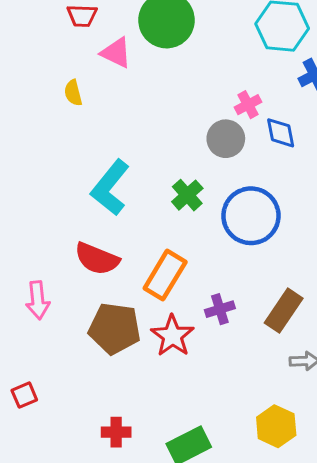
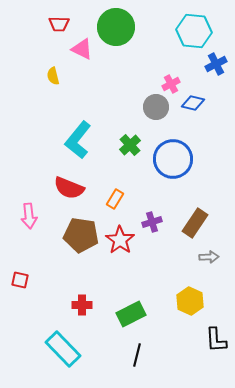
blue diamond: (281, 133) -> (193, 103), turned -65
orange rectangle: (165, 275) -> (115, 199), size x0.6
red square: (24, 395) -> (20, 280), turned 36

